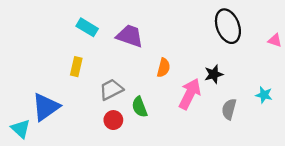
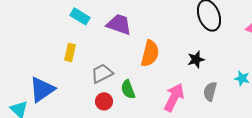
orange semicircle: (164, 68) -> (150, 53), size x1.5
pink arrow: (190, 94) -> (174, 97), moved

